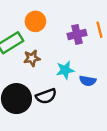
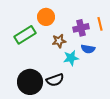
brown star: (32, 58) -> (59, 41), moved
blue semicircle: (88, 81) -> (88, 49), moved

